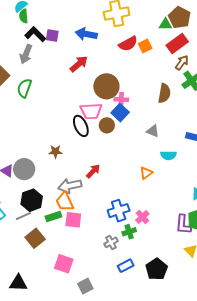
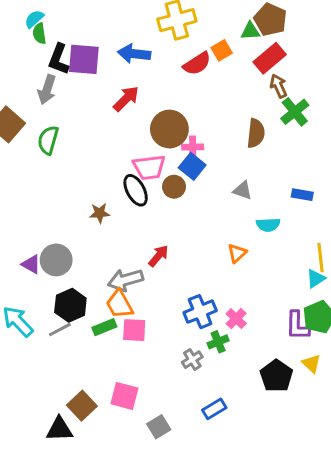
black L-shape: (35, 34) -> (59, 59), turned -110
purple square: (52, 35) -> (84, 59), size x1.6
orange square: (145, 46) -> (222, 50), moved
brown arrow: (182, 63) -> (279, 86), turned -56
brown star: (55, 152) -> (100, 213), moved
brown square: (35, 238) -> (82, 406), moved
blue rectangle: (126, 266) -> (214, 409), moved
black pentagon: (157, 269) -> (276, 376), moved

